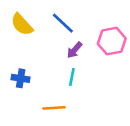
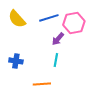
blue line: (63, 23) -> (49, 18), turned -60
pink hexagon: (112, 41) -> (74, 23), moved

